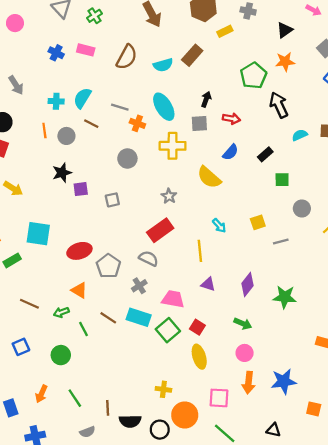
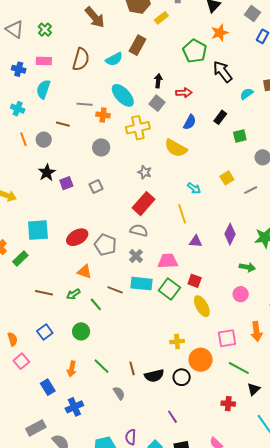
cyan semicircle: (82, 98) -> (43, 89), moved
cyan cross: (56, 101) -> (18, 109), moved, turned 32
gray square: (199, 124) -> (157, 103), turned -35
green arrow: (243, 324) -> (247, 267), moved
orange arrow: (249, 383) -> (256, 331), moved
gray semicircle: (87, 432) -> (119, 393), turned -88

